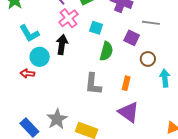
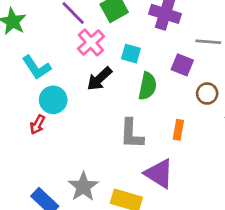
black arrow: (62, 45) -> (99, 79), moved, turned -138
red arrow: (27, 74) -> (37, 125), turned -64
purple triangle: (129, 112) -> (159, 174), moved

